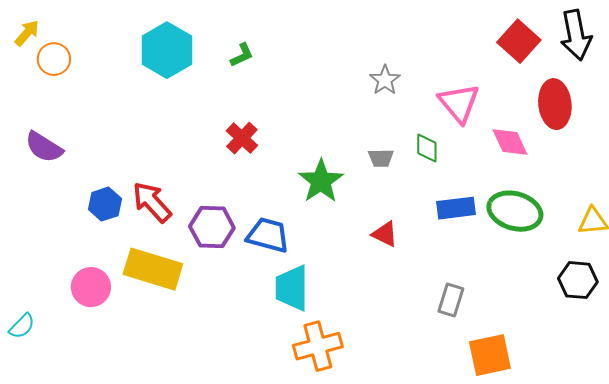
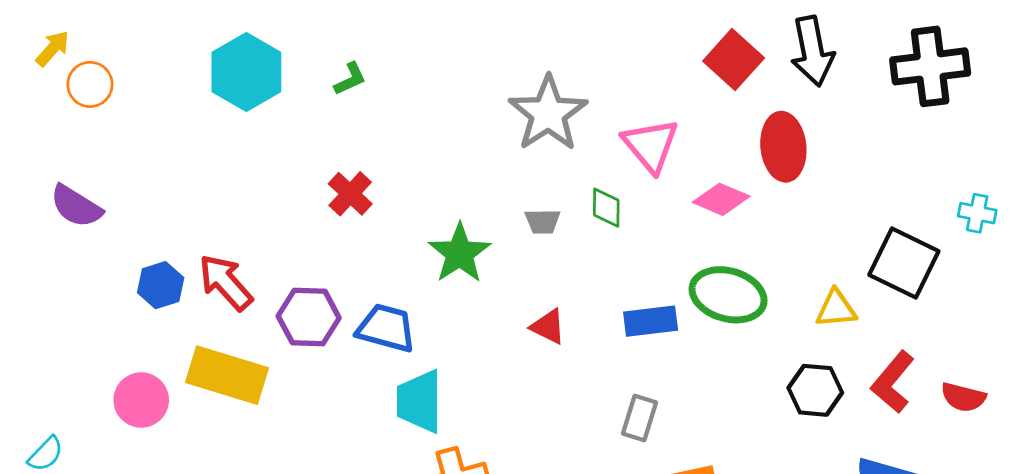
gray star: (385, 80) -> (548, 113), size x1.8
pink diamond: (510, 142) -> (721, 199), turned -42
blue rectangle: (456, 208) -> (651, 321), moved

